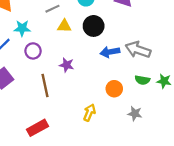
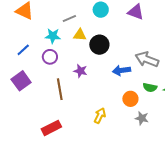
black circle: (94, 26) -> (99, 45), moved
cyan star: (22, 28) -> (53, 36), moved
blue arrow: (110, 52) -> (122, 70), moved
orange circle: (114, 89) -> (130, 99), moved

